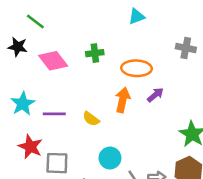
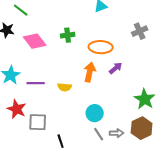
gray cross: (186, 48) -> (140, 31), turned -35
yellow semicircle: (91, 119) -> (65, 87), turned -32
cyan circle: (110, 158) -> (95, 113), moved

